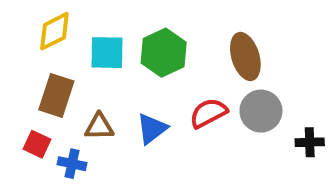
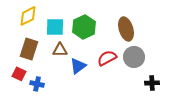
brown triangle: (99, 127) -> (60, 50), moved
black cross: (310, 142) -> (152, 83), moved

